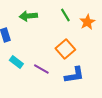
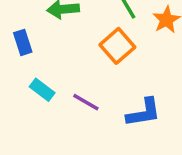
orange square: (65, 49) -> (117, 46), moved

